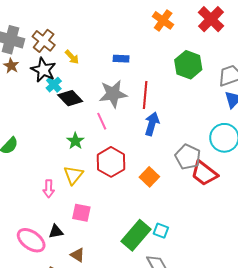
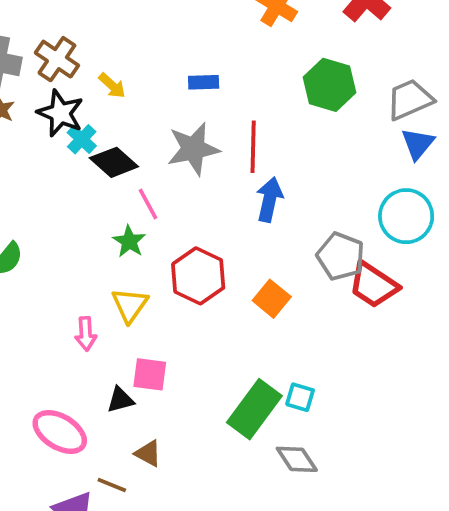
pink line: (102, 121) -> (148, 204), moved
black triangle: (56, 232) -> (120, 400), moved

